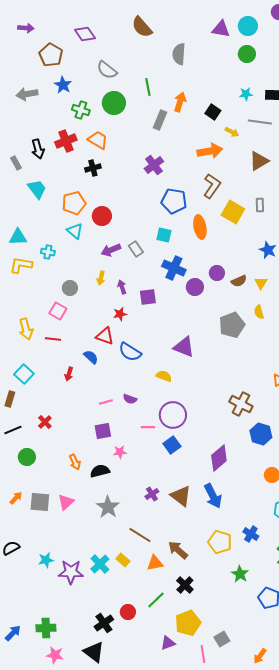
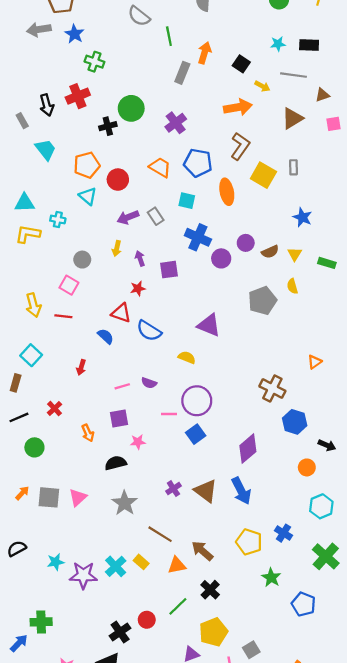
gray semicircle: (107, 70) -> (139, 16), moved
gray arrow: (27, 94) -> (39, 29), moved
green circle: (114, 103) -> (131, 108), moved
orange trapezoid: (98, 140) -> (160, 167), moved
red arrow: (69, 374) -> (81, 367), moved
orange arrow: (75, 462) -> (88, 433), moved
green cross: (46, 628) -> (41, 622), moved

